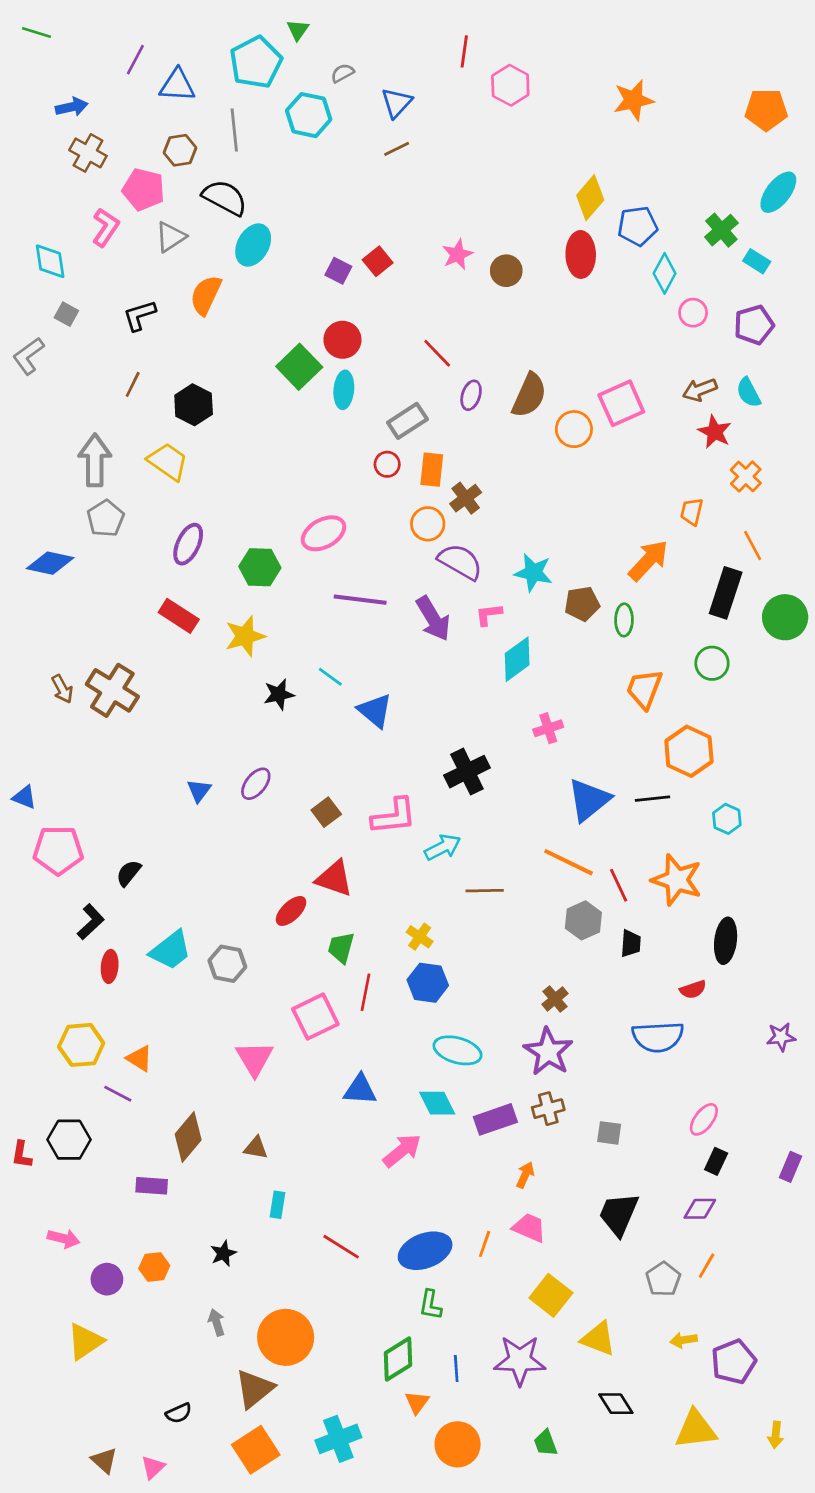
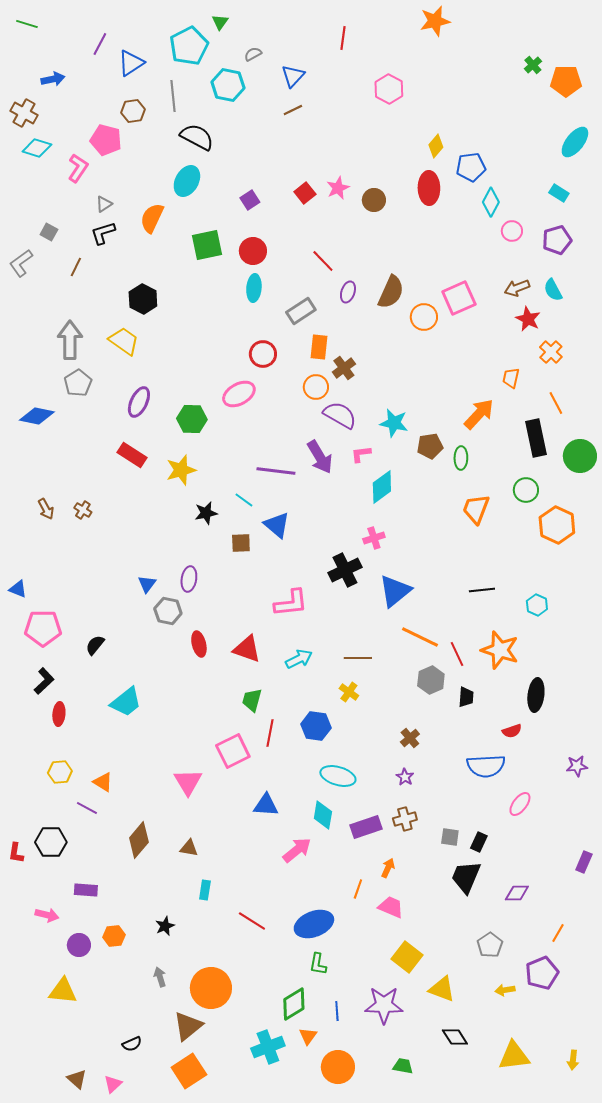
blue triangle: (177, 85) -> (131, 63), turned -36
pink hexagon: (510, 85) -> (389, 89), moved
orange star: (633, 100) -> (435, 21), moved
brown cross: (88, 153) -> (24, 113), moved
black semicircle: (225, 198) -> (197, 137), moved
yellow diamond: (590, 198) -> (436, 146), size x0.7
green cross: (721, 230) -> (533, 65), moved, size x0.7
gray triangle: (171, 237) -> (104, 204), moved, size x0.7
cyan diamond: (50, 261) -> (37, 148), moved, turned -64
red square: (378, 261) -> (305, 193), moved
purple square: (338, 271) -> (250, 200), turned 30
green square: (299, 367) -> (207, 245), moved, turned 32
brown line: (133, 384) -> (76, 267), moved
red circle: (387, 464) -> (263, 354), moved, size x1.4
black rectangle: (726, 593) -> (536, 438), turned -30
purple line: (360, 600) -> (276, 471), moved
brown cross: (112, 690) -> (83, 510), size x0.5
pink cross: (548, 728) -> (374, 538), moved
orange hexagon: (689, 751) -> (557, 525), moved
purple ellipse: (256, 784) -> (189, 579), turned -30
blue triangle: (589, 800) -> (395, 591), moved
brown square: (326, 812) -> (241, 543), moved, turned 35
cyan arrow: (443, 847) -> (299, 659), moved
red ellipse: (291, 911) -> (199, 644), moved, turned -60
black L-shape: (91, 922) -> (44, 681), moved
yellow cross: (420, 937) -> (349, 692), moved
gray hexagon: (227, 964) -> (168, 611), moved
red ellipse: (110, 966) -> (59, 714), moved
yellow hexagon: (81, 1045) -> (60, 772), size x0.7
purple star: (548, 1052) -> (405, 777), size x0.5
cyan diamond: (437, 1103) -> (323, 815), turned 36
pink ellipse: (704, 1119) -> (520, 804), moved
black rectangle: (716, 1161) -> (479, 842), moved
purple rectangle: (152, 1186) -> (86, 890), moved
black trapezoid: (619, 1214) -> (466, 877), moved
orange line: (485, 1244) -> (358, 889), moved
orange line: (707, 1266) -> (558, 933), moved
yellow triangle: (85, 1341) -> (63, 991), turned 40
purple pentagon: (734, 1362) -> (542, 973), moved
cyan cross: (338, 1439) -> (268, 1047), moved
green trapezoid: (545, 1443) -> (403, 1066), turned 120

